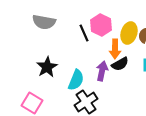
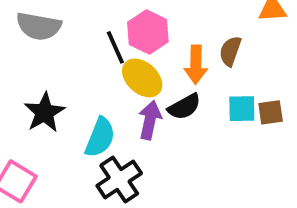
yellow ellipse: (129, 33) -> (142, 78), moved, turned -65
orange arrow: (115, 49) -> (196, 65), moved

